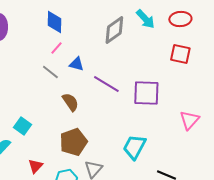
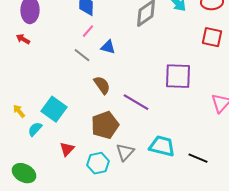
purple line: (106, 84) -> (136, 102), moved
cyan square: (22, 126) -> (54, 109), size x1.4
cyan trapezoid: (134, 147) -> (162, 146), moved, turned 76

